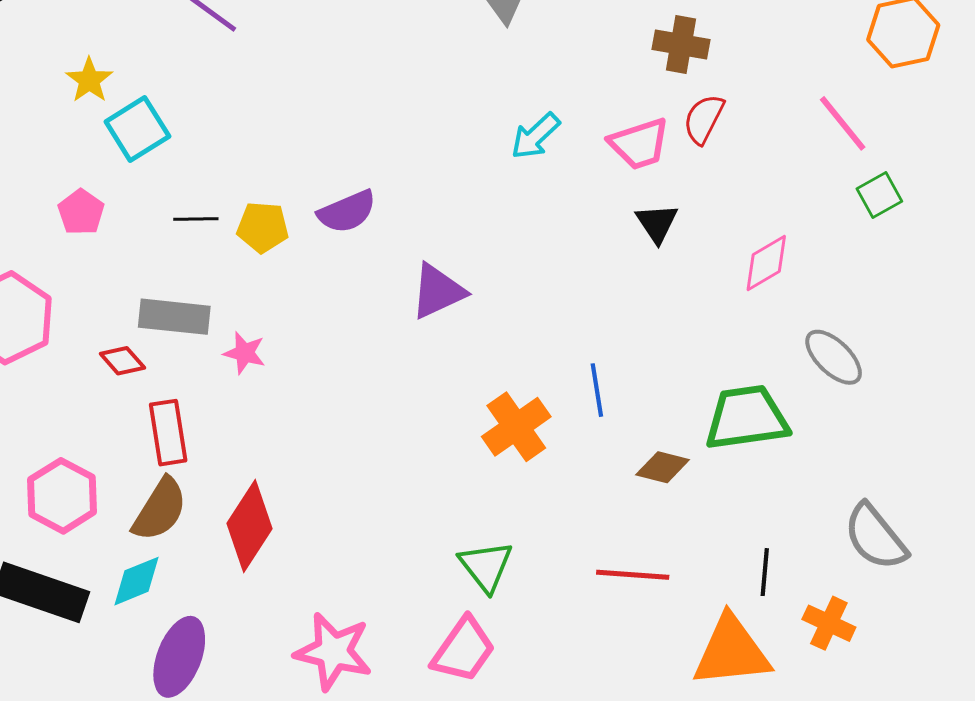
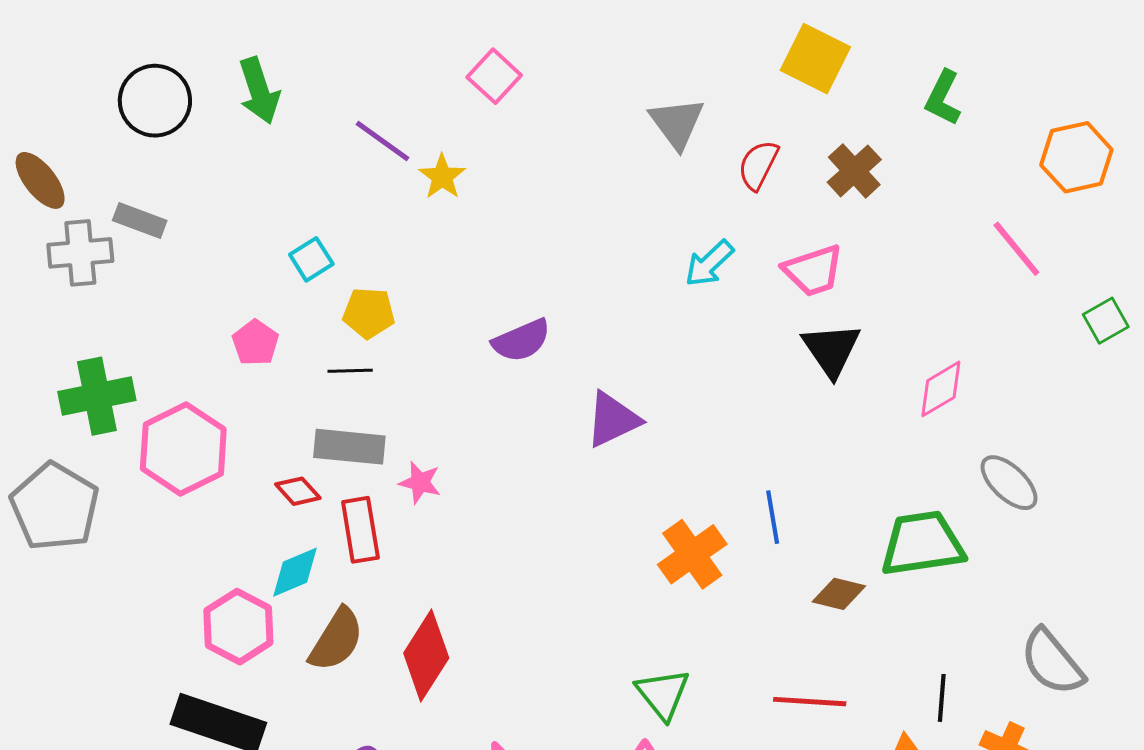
brown cross: (681, 45) -> (854, 171), turned 38
yellow star: (89, 80) -> (442, 177), moved
red semicircle: (704, 119) -> (758, 165), moved
cyan square: (137, 129) -> (311, 259), size x0.7
green square: (879, 195) -> (1106, 321), moved
black line: (196, 219) -> (350, 371), moved
black triangle: (657, 223) -> (831, 350), size x1.4
yellow pentagon: (263, 227) -> (369, 313), moved
red rectangle: (168, 433) -> (360, 530), moved
cyan diamond: (137, 581) -> (295, 572), moved

